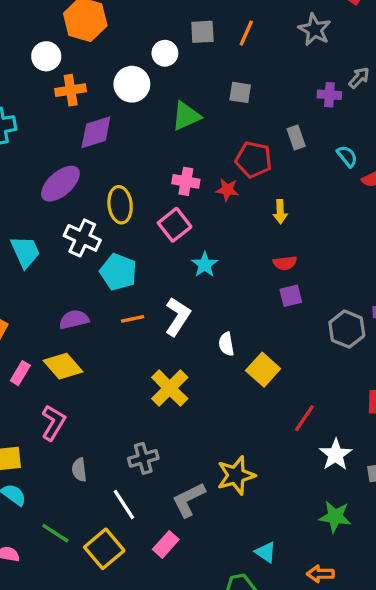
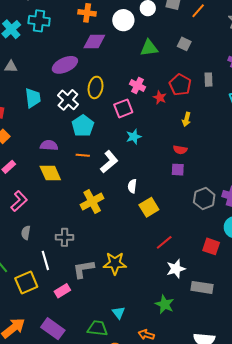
yellow diamond: (63, 366) -> (50, 173), moved

